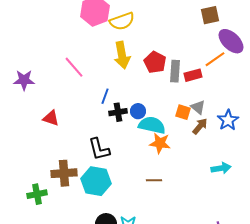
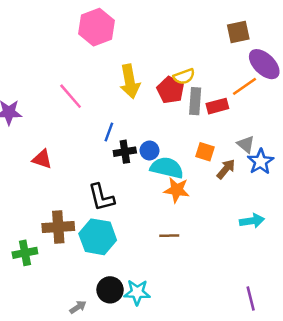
yellow semicircle: (122, 21) -> (184, 76), moved, size x0.7
gray triangle: (198, 107) -> (246, 144), moved

